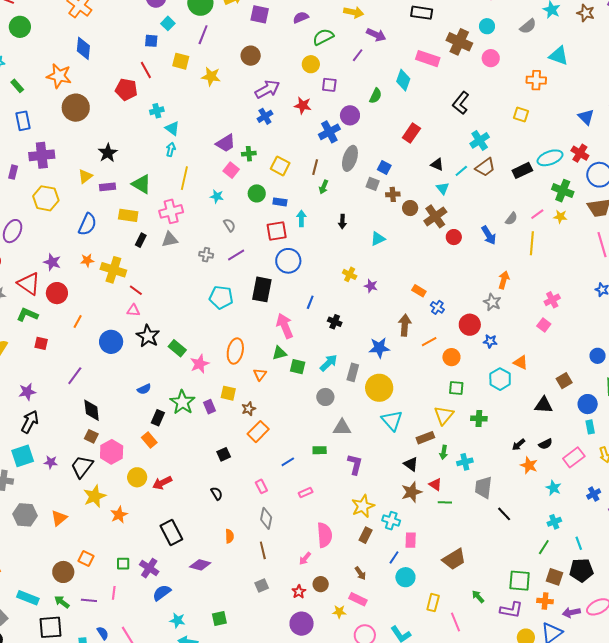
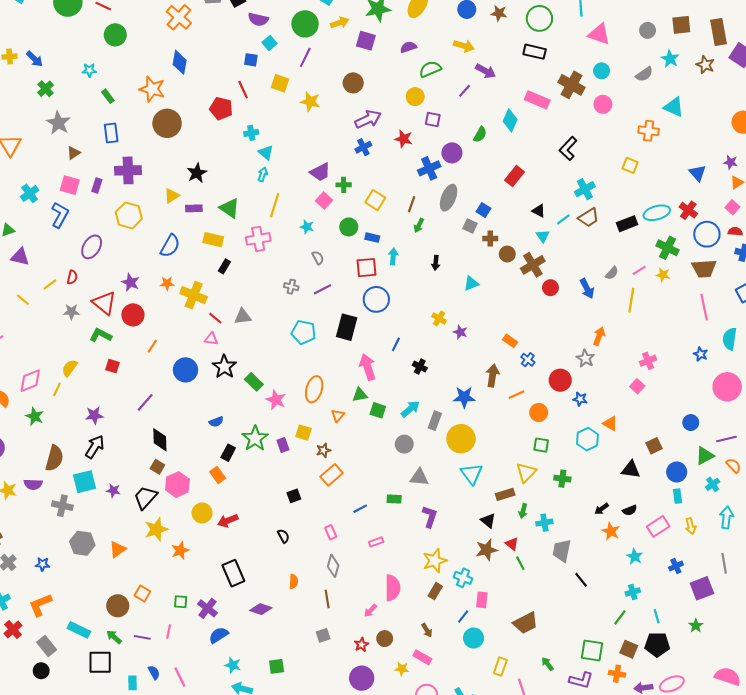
gray triangle: (170, 239) -> (243, 316), moved
pink star: (200, 364) -> (276, 400), turned -30
green line: (445, 502) -> (520, 563), turned 56

